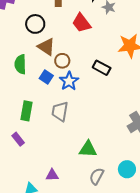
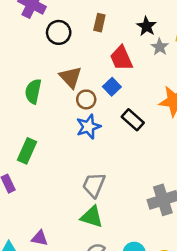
black circle: (35, 24) -> (59, 32), moved
blue square: (46, 77) -> (112, 87), moved
gray trapezoid: (60, 112) -> (94, 185), moved

